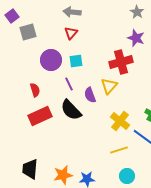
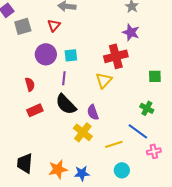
red triangle: (71, 33) -> (54, 25), moved
purple line: (69, 84) -> (64, 78), turned 32
purple semicircle: (90, 95) -> (93, 112), moved
red rectangle: (40, 116) -> (35, 110), size x0.7
yellow cross: (120, 121) -> (83, 132), moved

